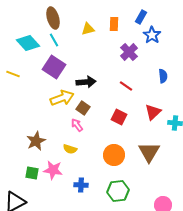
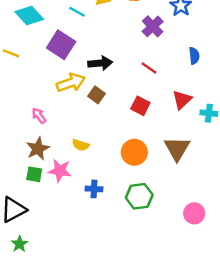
cyan line: (54, 40) -> (77, 12), moved, turned -32
pink arrow: (77, 125) -> (39, 116), moved
brown star: (36, 141) -> (38, 149), moved

